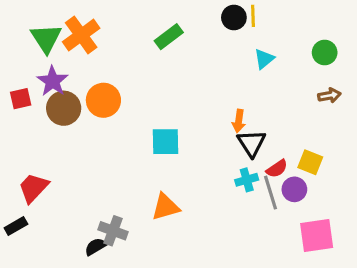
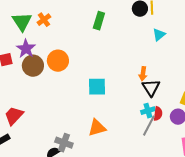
orange cross: (81, 35) -> (44, 20), size x0.6
green rectangle: (169, 37) -> (99, 21), turned -36
red semicircle: (277, 169) -> (158, 114), moved, turned -48
gray line: (271, 193) -> (149, 126), moved, turned 45

